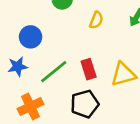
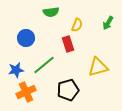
blue star: (18, 67) -> (16, 70), moved
red rectangle: (89, 69) -> (68, 44), moved

